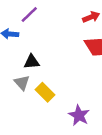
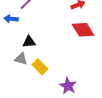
gray triangle: (22, 83) -> (21, 59), turned -32

